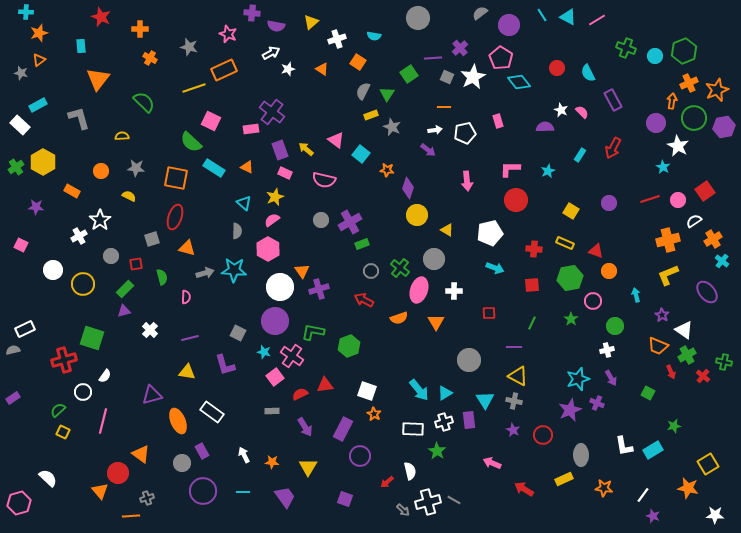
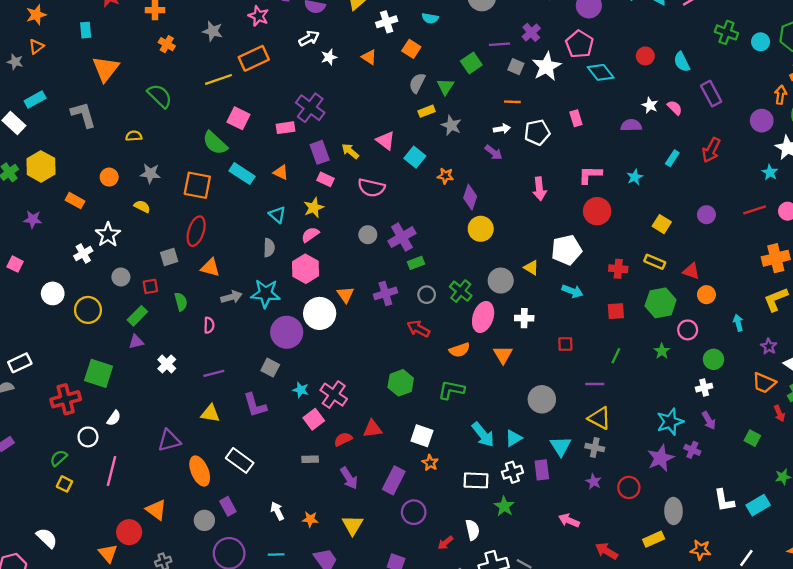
yellow triangle: (447, 230) -> (531, 268), moved
purple cross: (319, 289) -> (385, 293), moved
purple circle: (275, 321) -> (287, 332), moved
green L-shape: (313, 332) -> (451, 390), moved

